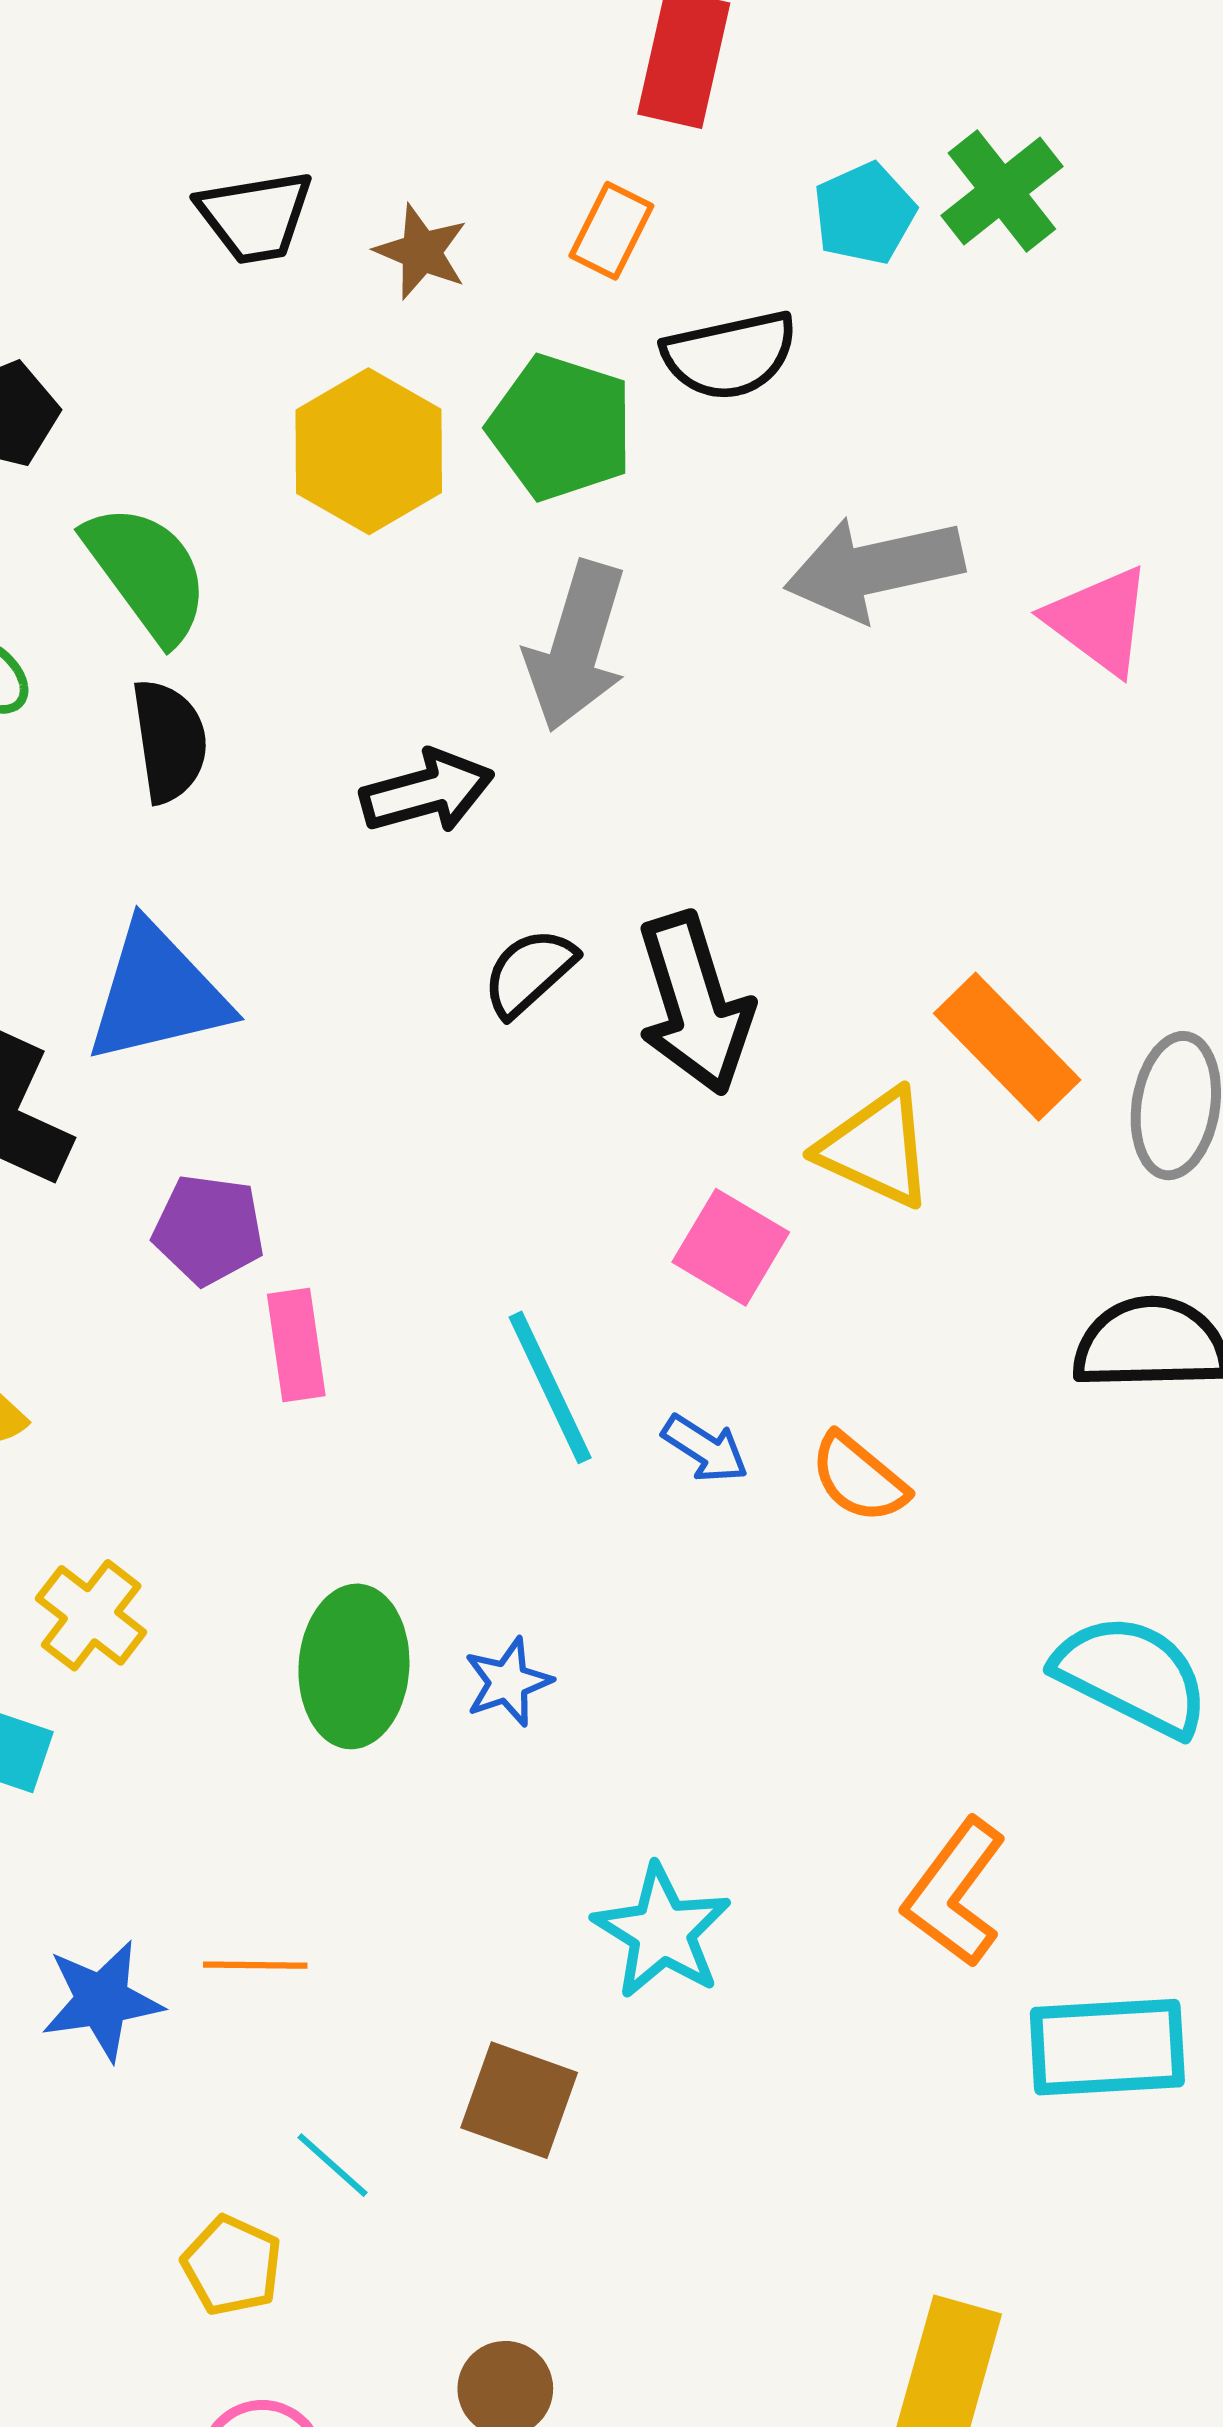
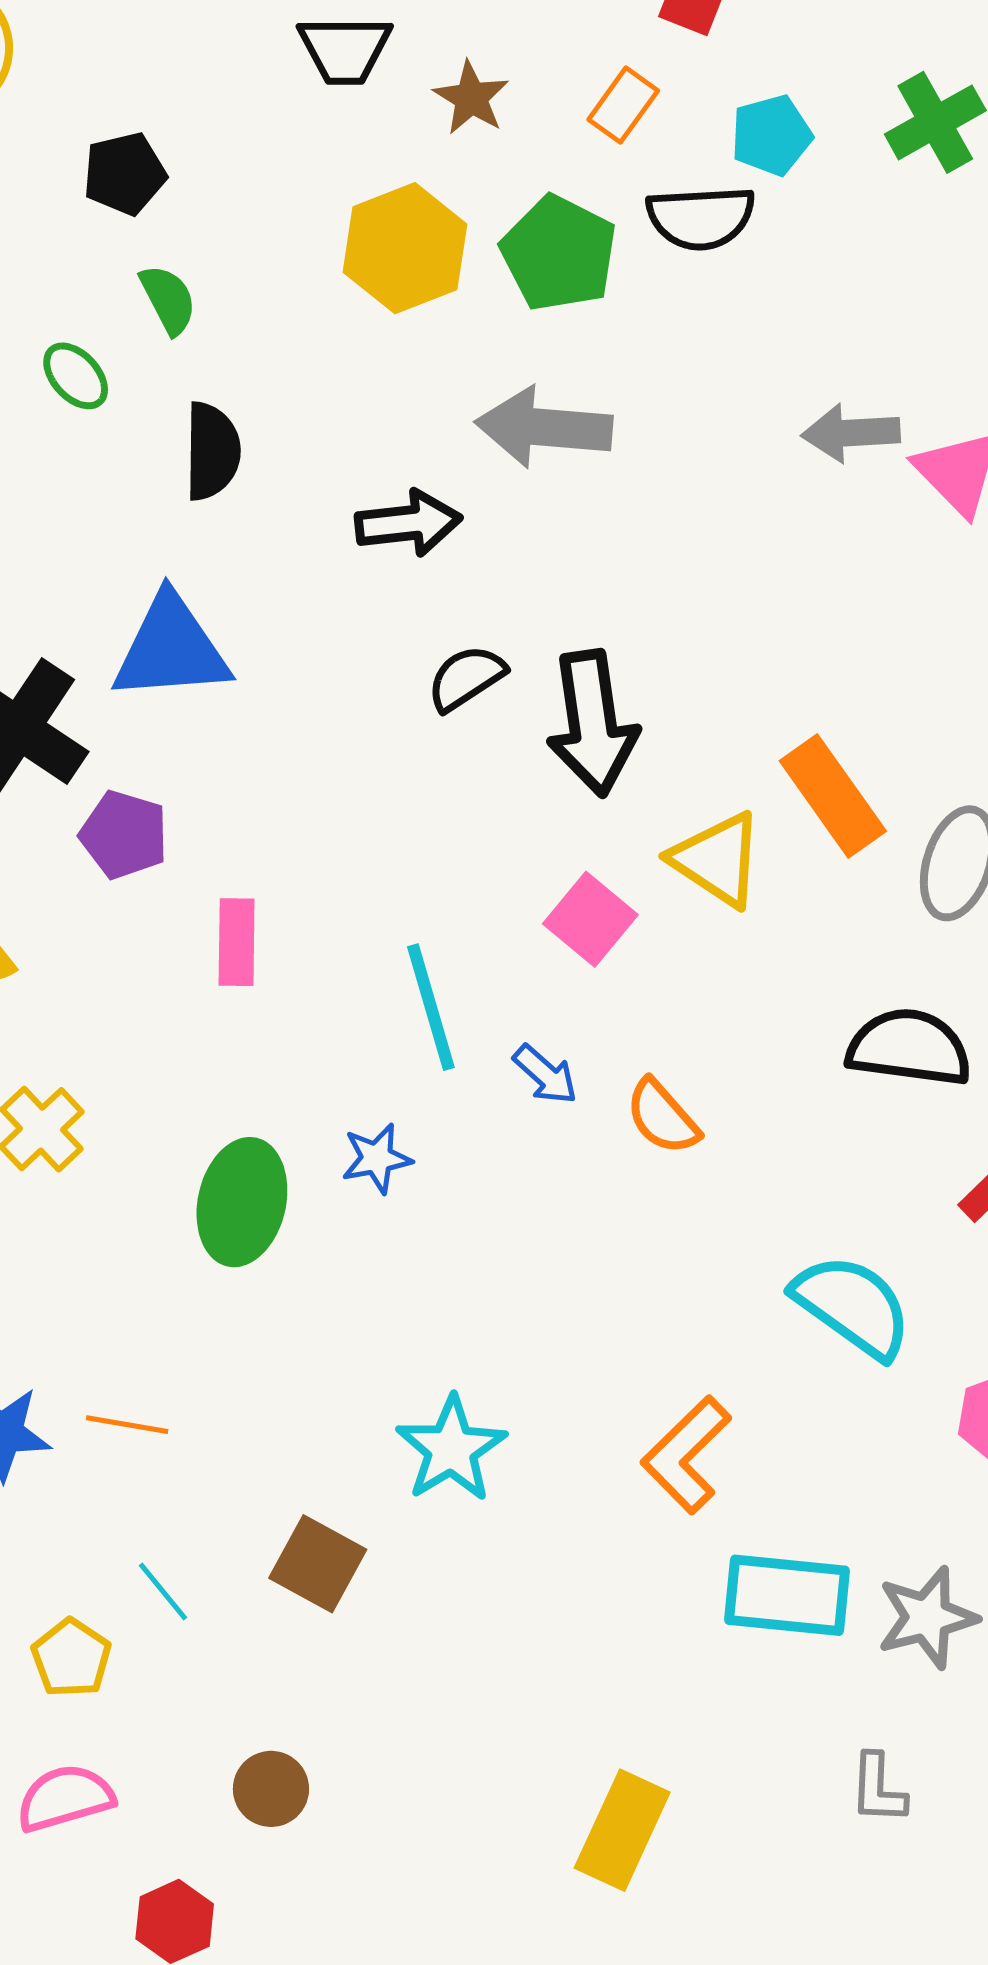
cyan pentagon: (864, 214) -> (771, 135), moved
gray arrow: (874, 568) -> (851, 433), moved, size x0.7
green semicircle: (147, 573) -> (168, 299), moved, size x0.6
gray arrow: (576, 646) -> (544, 427), turned 69
purple pentagon: (209, 1230) -> (124, 835), moved
blue star: (508, 1682) -> (377, 1158), moved

